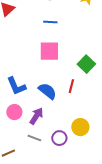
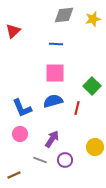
blue semicircle: (47, 91) -> (53, 101), moved, turned -54
purple arrow: (36, 116) -> (52, 139), moved
yellow circle: (80, 127) -> (95, 147), moved

